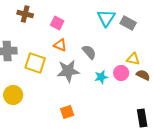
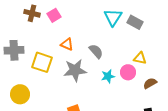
pink square: (57, 23) -> (54, 15), moved, turned 32
brown semicircle: (143, 75) -> (150, 83), moved, turned -56

